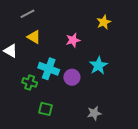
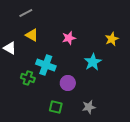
yellow star: (104, 22) -> (112, 39), moved
purple circle: (72, 77) -> (68, 83), moved
green square: (45, 109) -> (56, 107), moved

